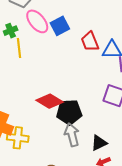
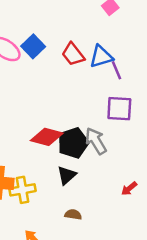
gray arrow: (72, 135) -> (96, 141), moved
black triangle: (99, 143) -> (67, 175), moved

